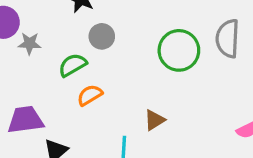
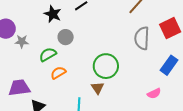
green circle: (179, 50) -> (106, 66), moved
brown triangle: (154, 120) -> (98, 88), turned -32

